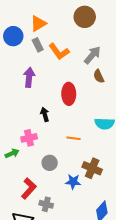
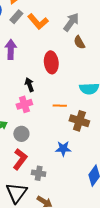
gray rectangle: (38, 45) -> (16, 17), turned 72
pink cross: (29, 138) -> (24, 104), moved
gray circle: (50, 163) -> (21, 134), moved
brown cross: (92, 168) -> (79, 121), moved

